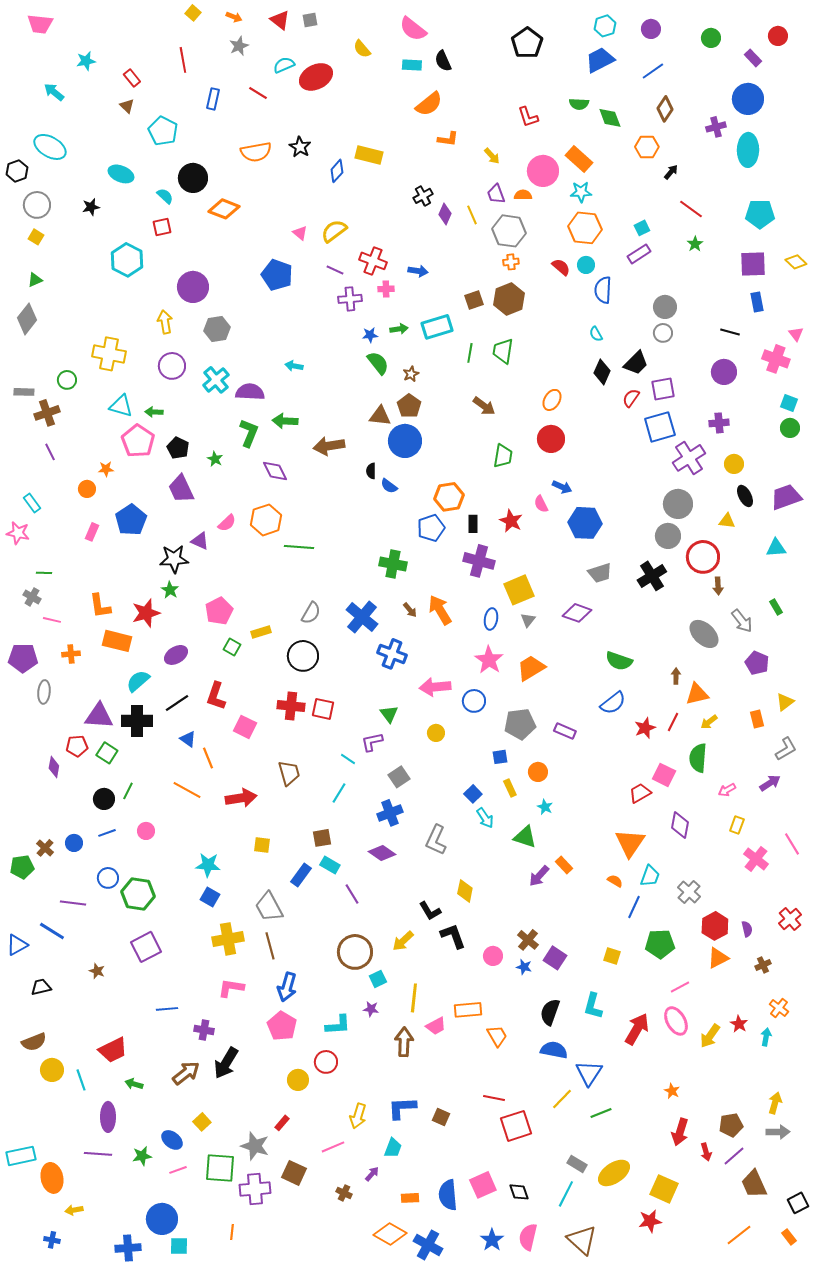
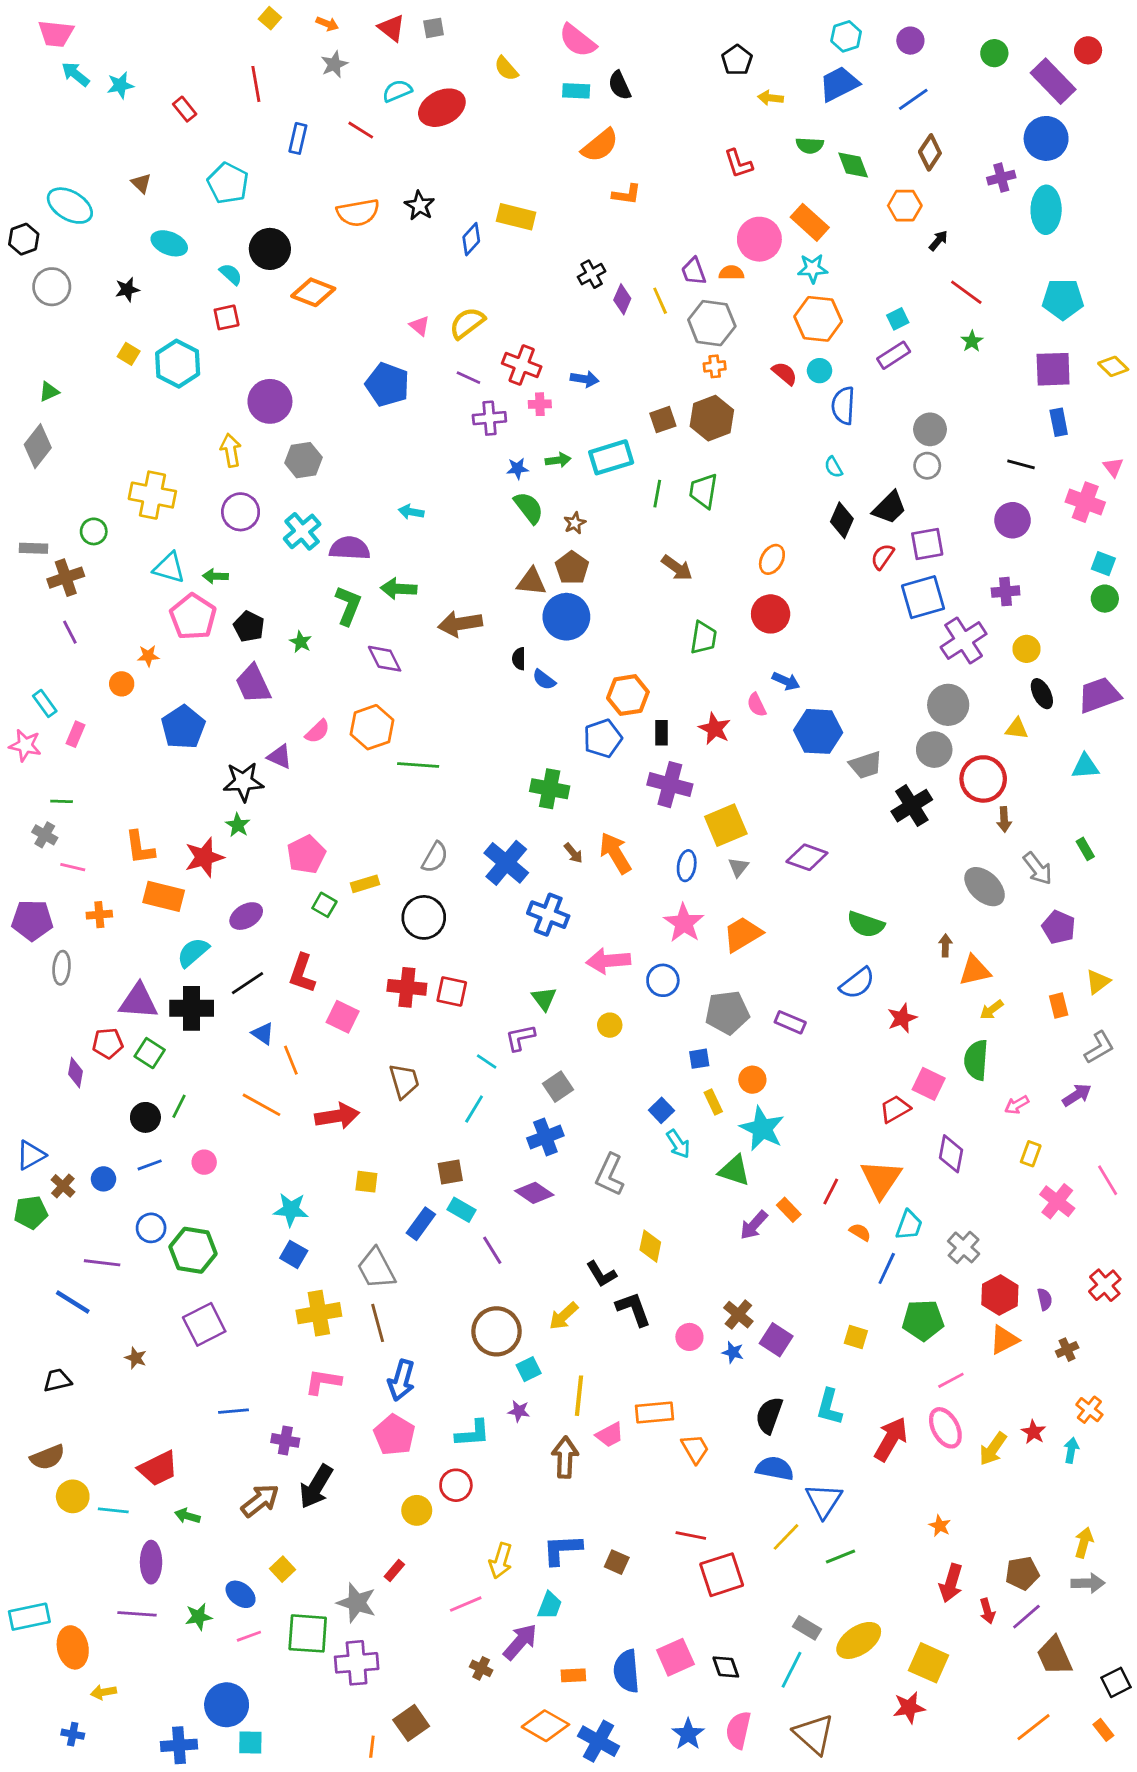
black pentagon: (527, 43) -> (737, 60), size x0.7
purple rectangle: (753, 58) -> (1053, 81), size x1.8
cyan arrow: (54, 92) -> (76, 74), moved
brown triangle: (127, 106) -> (141, 183), moved
yellow arrow: (492, 156) -> (771, 98), moved, turned 138
yellow square: (36, 237) -> (129, 354), moved
pink rectangle: (92, 532) -> (76, 734), moved
gray trapezoid: (600, 573) -> (866, 765), moved
red line: (673, 722) -> (831, 1192), moved
cyan star: (545, 807) -> (762, 1129), size x2.0
blue triangle: (17, 945) -> (31, 1155), moved
cyan line: (81, 1080) -> (113, 1510), turned -65
brown square: (294, 1173) -> (411, 1723), moved, turned 30
purple arrow: (372, 1174) -> (520, 1642), size x1.8
orange line: (232, 1232) -> (372, 1747), moved

